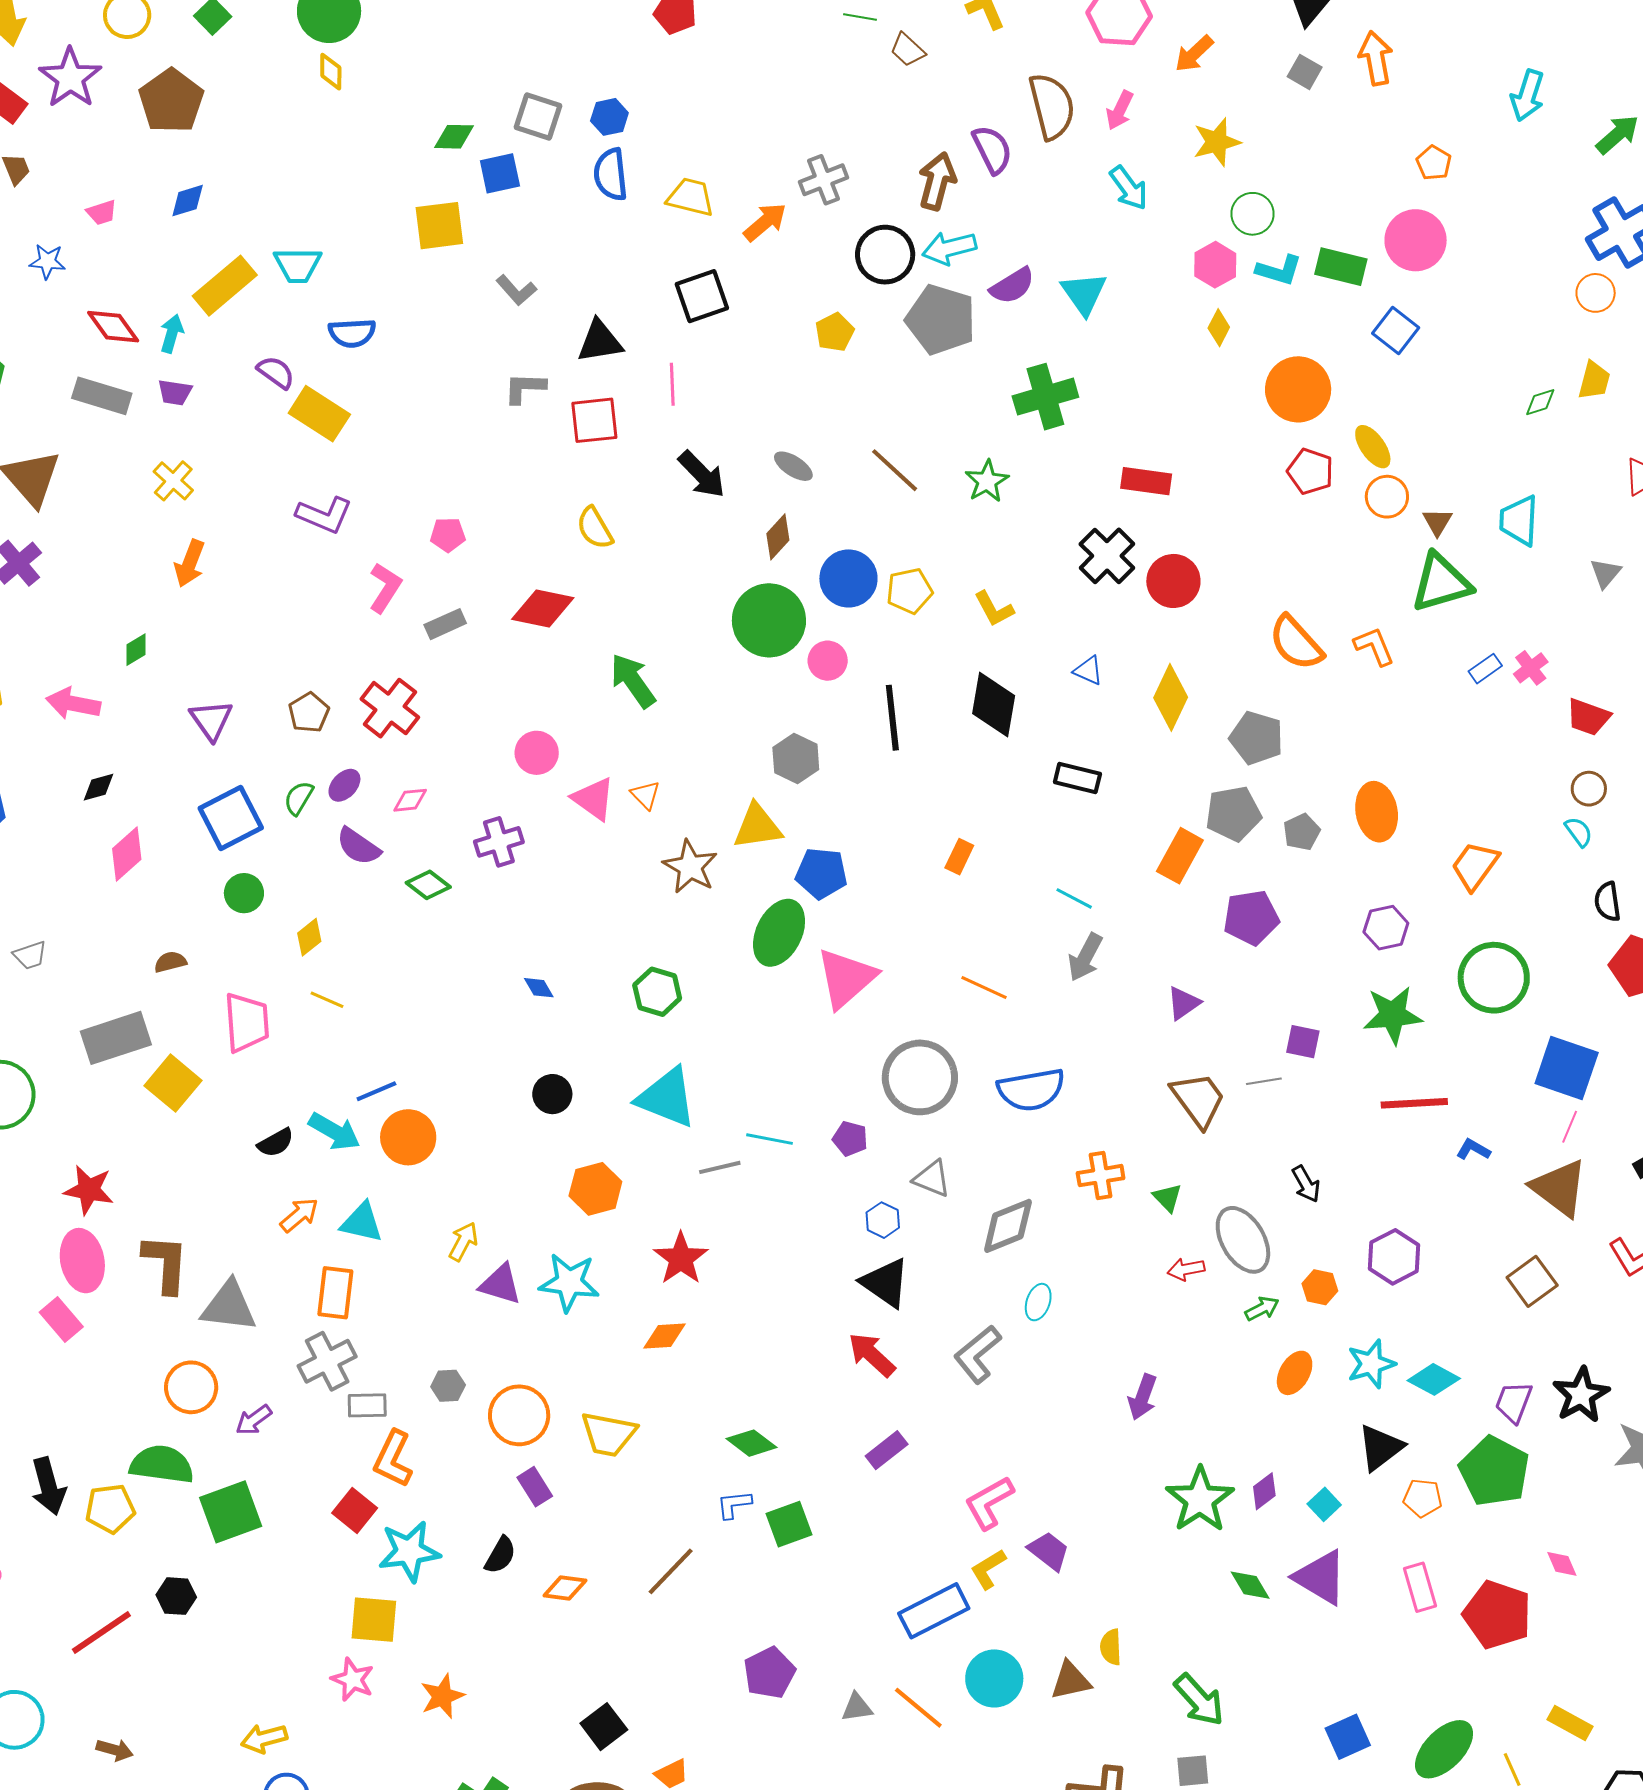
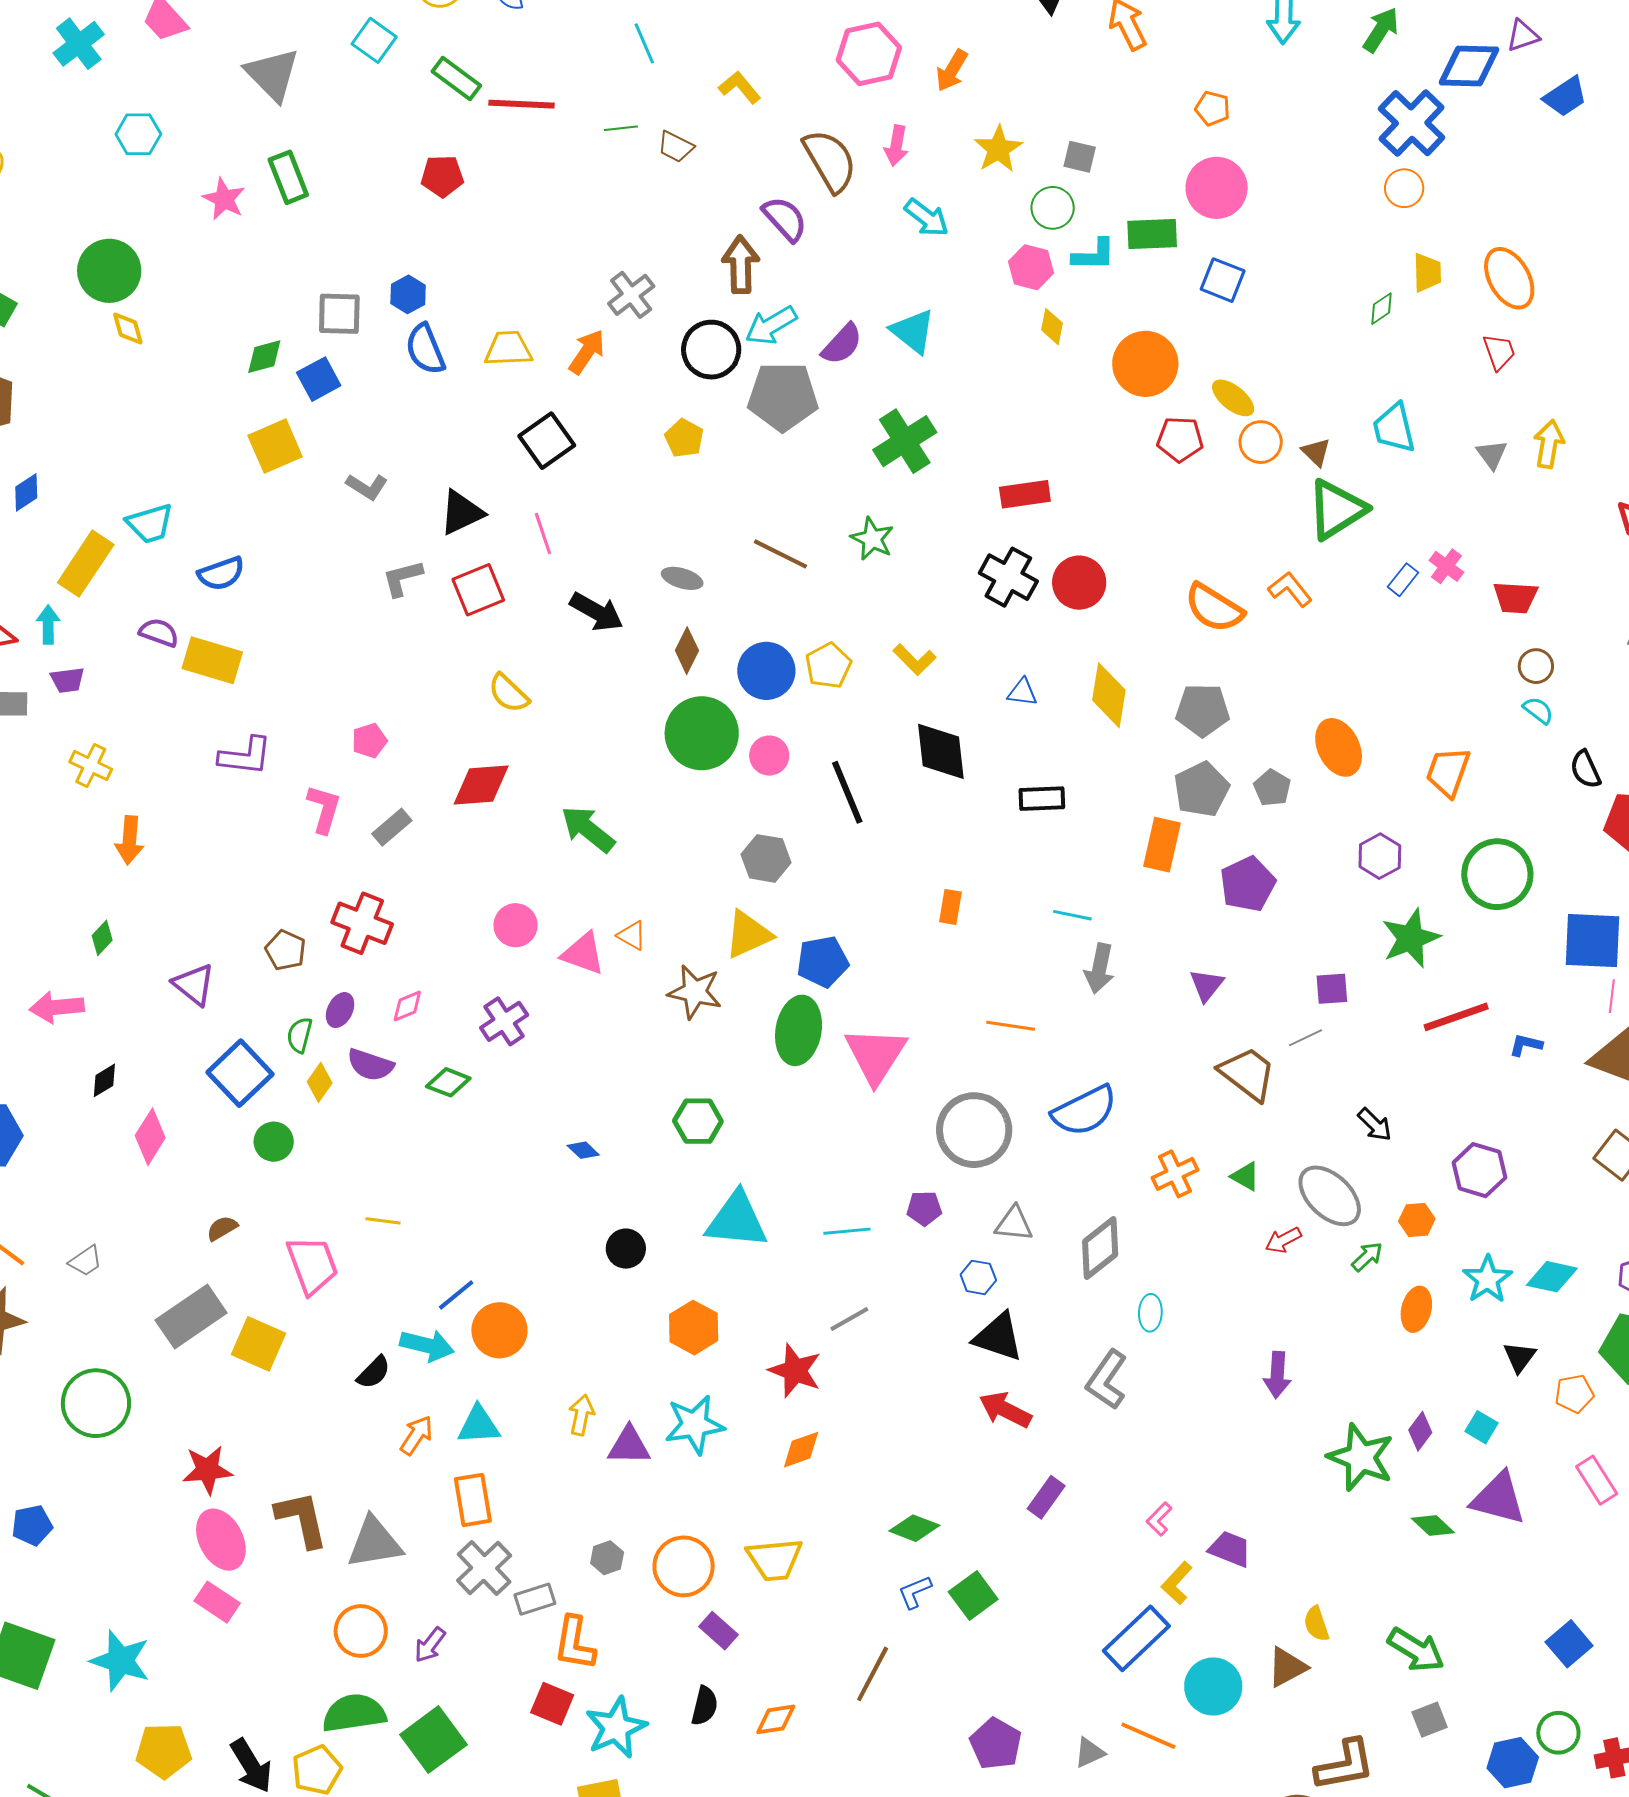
gray square: (1305, 72) -> (1080, 157), moved
yellow diamond: (309, 937) -> (320, 1082), moved
gray line: (720, 1167) -> (849, 1319), moved
black triangle: (1380, 1448) -> (1520, 1357), size x0.7
pink L-shape: (989, 1503) -> (1159, 1519), size x0.6

